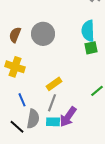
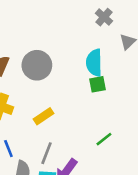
yellow rectangle: (54, 84) -> (43, 116), moved

